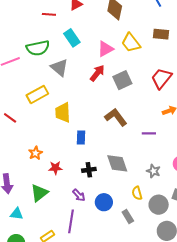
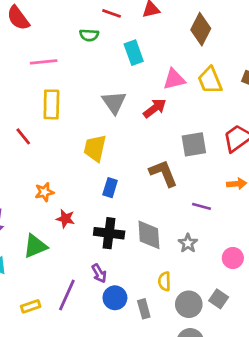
green semicircle: (38, 48) -> (89, 35), moved, size x0.6
gray triangle: (59, 68) -> (114, 102), moved
gray square: (122, 80) -> (194, 144), moved
yellow rectangle: (37, 94) -> (51, 104), moved, turned -75
black cross: (89, 170) -> (109, 233), size x1.5
gray star: (153, 171) -> (188, 243), moved
purple arrow: (79, 195) -> (99, 273), moved
blue circle: (104, 202) -> (115, 298), moved

